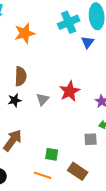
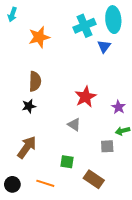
gray triangle: (43, 99) -> (74, 125), moved, turned -40
orange line: (43, 175) -> (45, 183), moved

